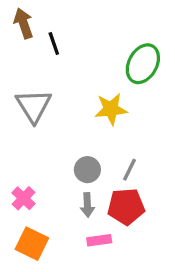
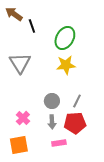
brown arrow: (24, 23) -> (14, 14), turned -36
green ellipse: (143, 64) -> (65, 38), moved
pink cross: (24, 198) -> (23, 118), moved
orange square: (32, 244) -> (19, 145), turned -36

